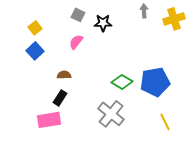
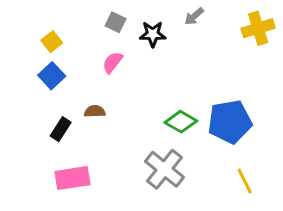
gray arrow: (144, 11) -> (194, 16), moved, turned -128
black rectangle: (60, 98) -> (61, 129), moved

